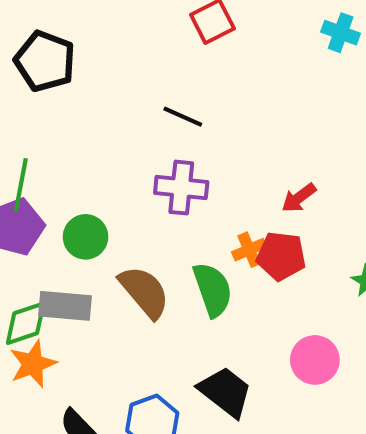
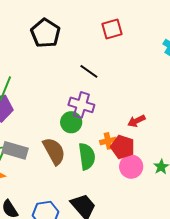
black pentagon: (45, 61) -> (45, 33), moved
green circle: (86, 237) -> (71, 122), moved
pink circle: (315, 360) -> (131, 167), moved

